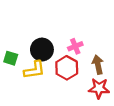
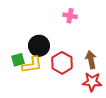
pink cross: (75, 46) -> (70, 16), moved, turned 32
green square: (11, 58) -> (18, 60), moved, turned -32

